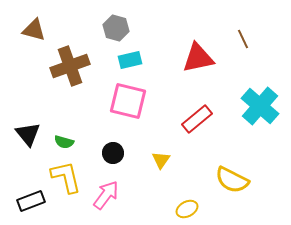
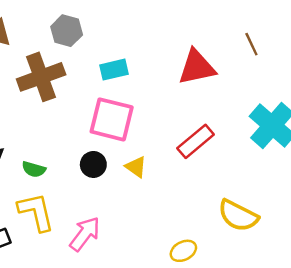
gray hexagon: (116, 28) -> (67, 31), moved
black circle: (113, 153) -> (93, 164), moved
yellow triangle: (161, 160) -> (136, 167), moved, turned -30

